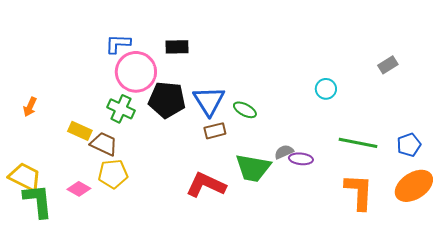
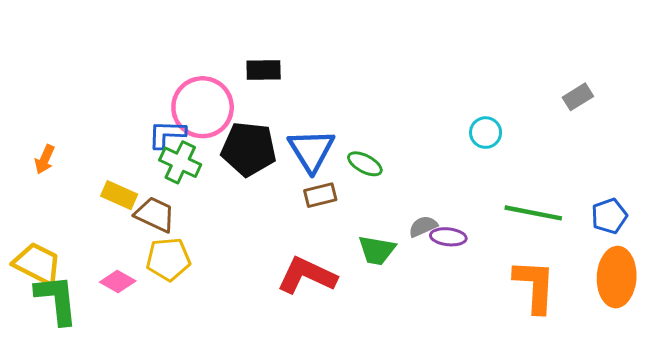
blue L-shape: (118, 44) -> (167, 134), moved
green trapezoid: (253, 168) -> (377, 250), size x0.7
orange ellipse: (414, 186) -> (617, 277), turned -54

